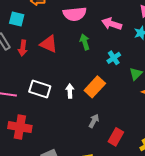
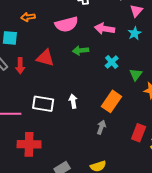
green arrow: (85, 42) -> (81, 51), turned -70
orange rectangle: (95, 87) -> (112, 101), moved
red rectangle: (116, 137) -> (139, 133), moved

